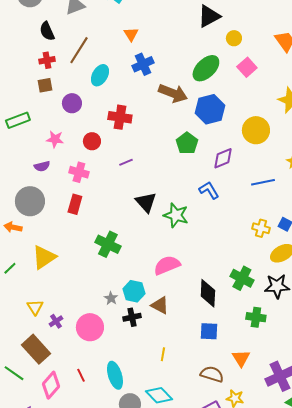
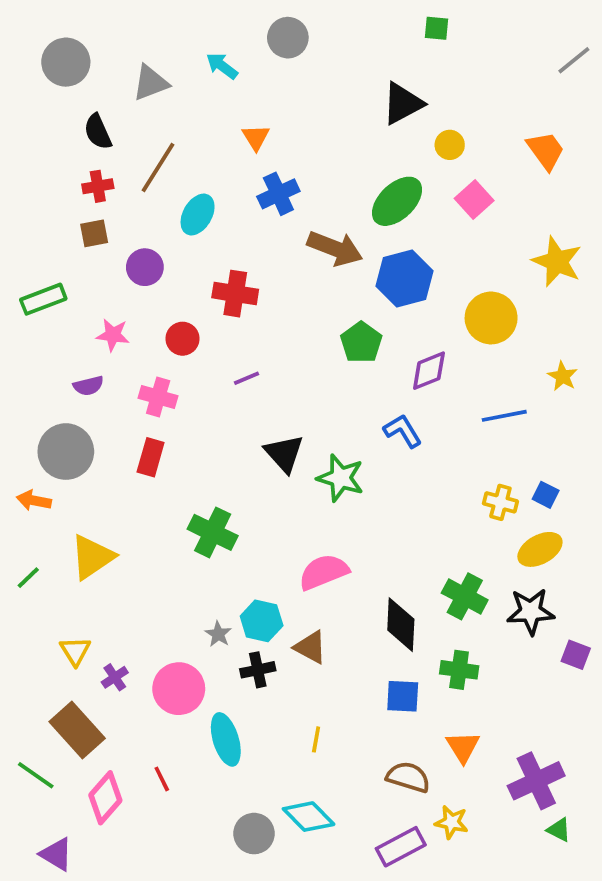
green cross: (256, 317) -> (459, 670), moved
cyan ellipse: (115, 375) -> (226, 739), moved

